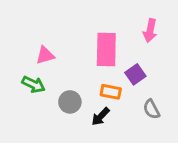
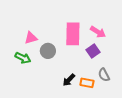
pink arrow: (150, 31) -> (98, 32), moved, turned -70
orange rectangle: (111, 92) -> (87, 83), moved
gray circle: (70, 102) -> (48, 51), moved

